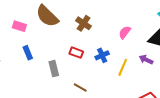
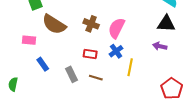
pink semicircle: (125, 32) -> (116, 28), moved, size x1.5
yellow line: (123, 67) -> (130, 67), moved
brown line: (80, 88) -> (96, 78), moved

